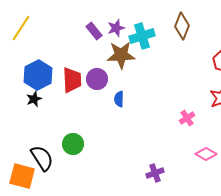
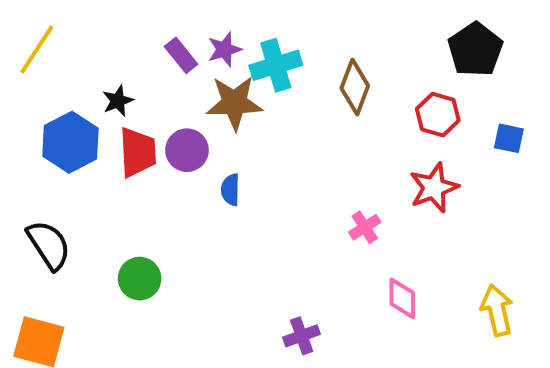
brown diamond: (182, 26) -> (355, 87), moved
black star: (34, 99) -> (118, 101), moved
pink diamond: (206, 154) -> (402, 298), turned 60
black semicircle: (42, 158) -> (49, 245), moved

